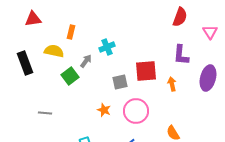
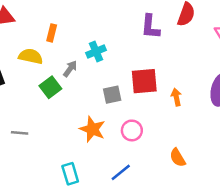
purple L-shape: (181, 55) -> (150, 27), moved
orange star: (104, 110) -> (92, 129), size x1.5
pink circle: (136, 111) -> (132, 130), size x0.7

